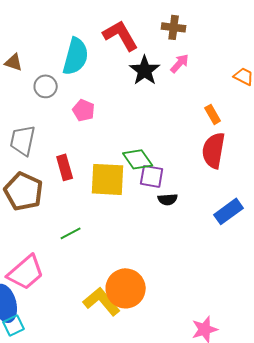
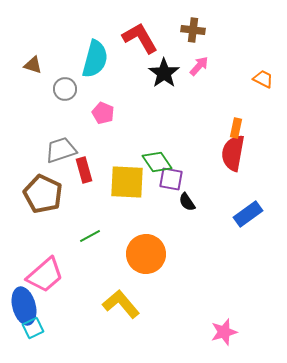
orange rectangle: (213, 114) -> (236, 128), moved, turned 42
gray trapezoid: (23, 140) -> (61, 150), moved, turned 60
black semicircle: (168, 199) -> (187, 202), turned 60
orange circle: (126, 288) -> (146, 254), moved

